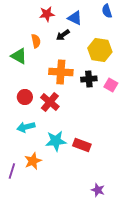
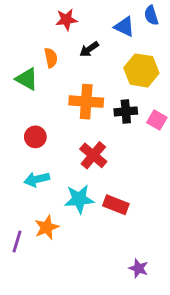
blue triangle: (75, 18) -> (124, 27), moved
red cross: (50, 102) -> (93, 155), moved

